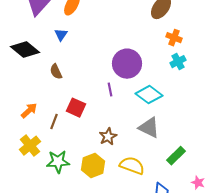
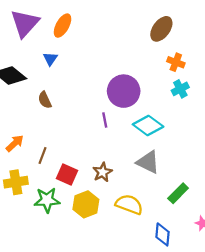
red square: (76, 108) -> (67, 174), moved
yellow cross: (30, 146) -> (16, 182), turned 30

